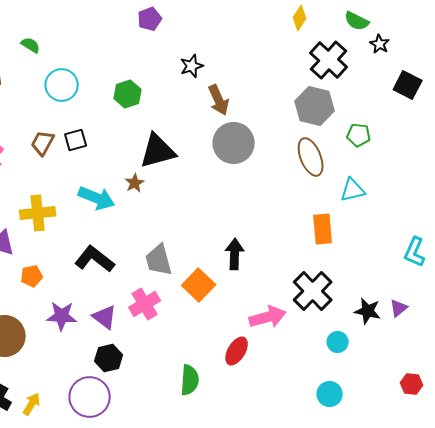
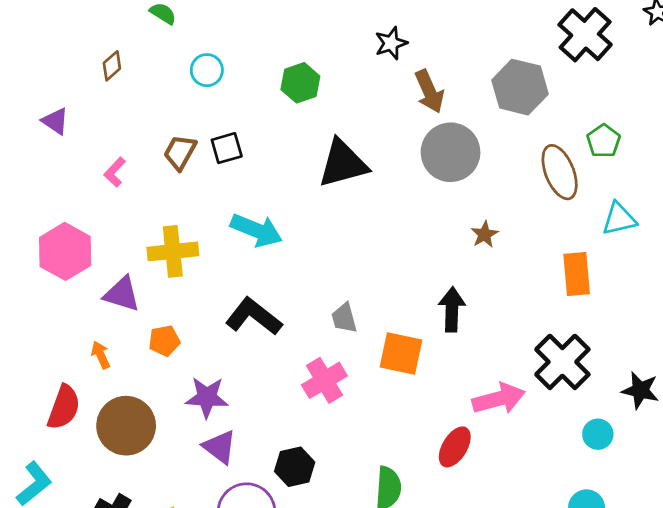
cyan circle: (62, 85) -> (207, 70), size x0.7
gray hexagon: (315, 106) -> (520, 87), moved
green pentagon: (359, 135) -> (604, 141), moved, turned 30
brown star: (135, 183) -> (485, 234), moved
gray trapezoid: (159, 260) -> (344, 318), size x0.7
orange square: (199, 285) -> (401, 353), turned -32
purple triangle: (105, 317) -> (220, 447), moved
black hexagon: (109, 358) -> (295, 467), moved

